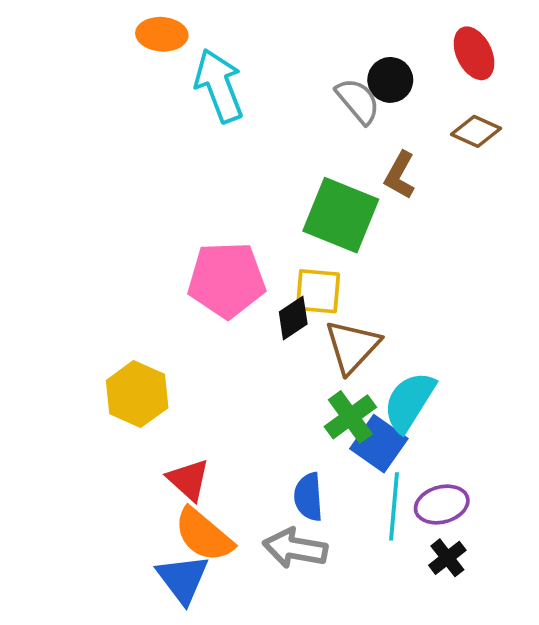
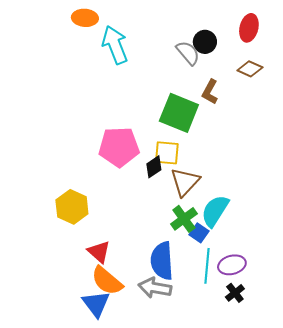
red ellipse: (474, 53) -> (249, 28), turned 40
blue square: (379, 444) -> (199, 233), size x0.7
blue semicircle: (308, 497) -> (162, 261), size x1.5

